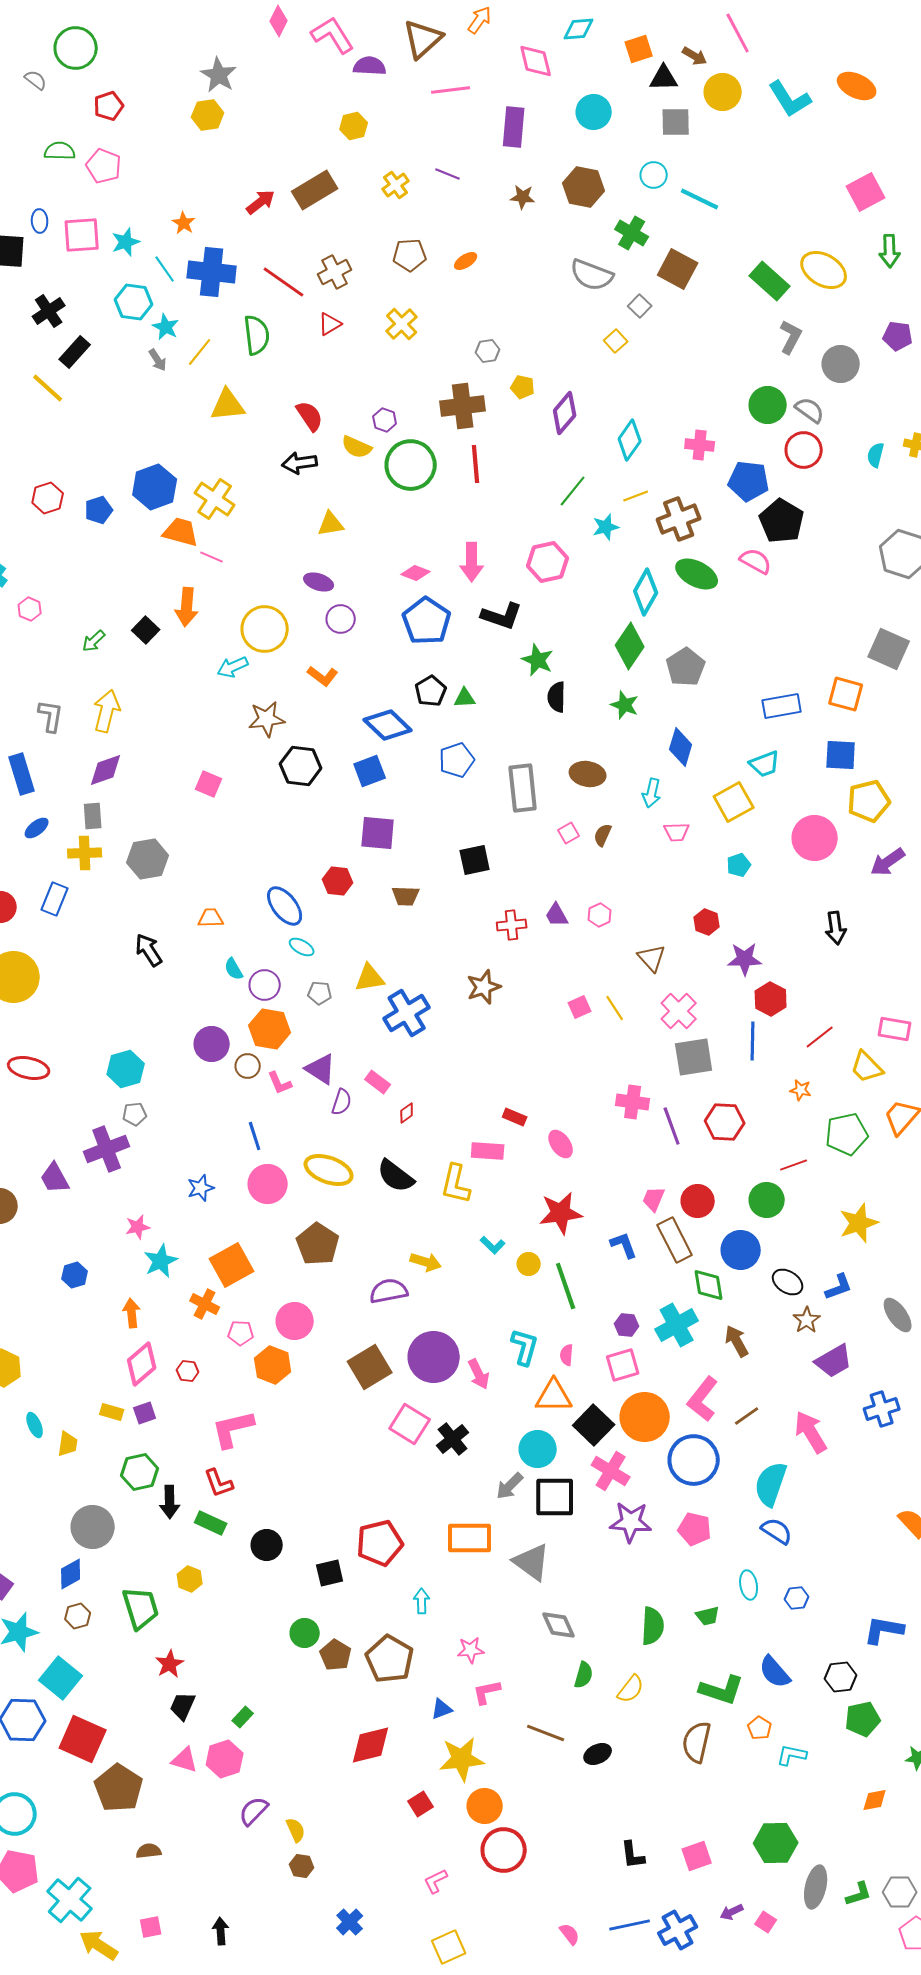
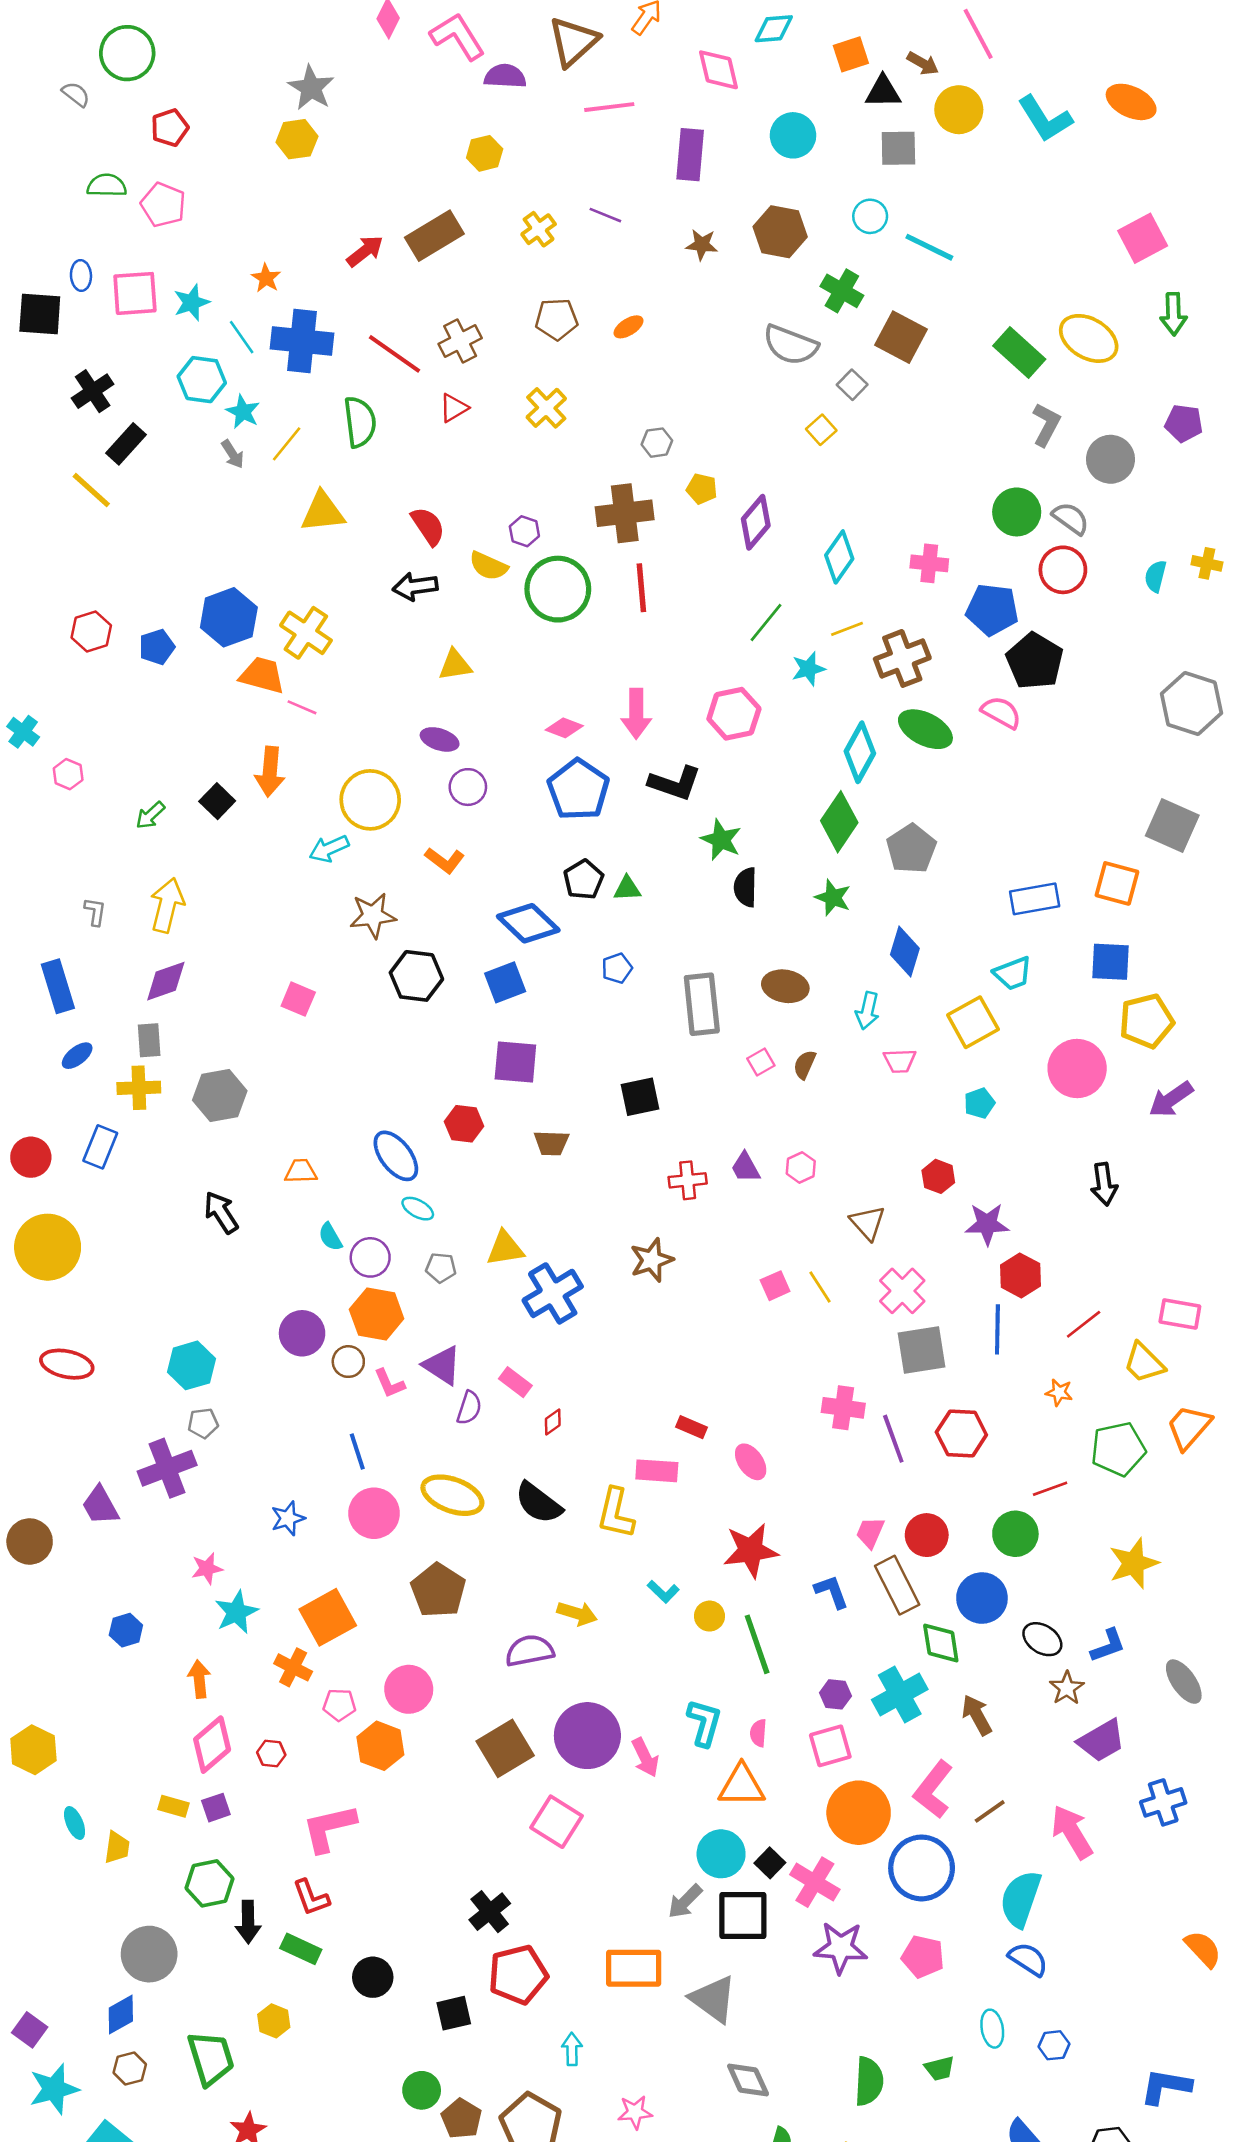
gray L-shape: (51, 716) -> (95, 912), size x0.7
blue pentagon: (457, 760) -> (617, 968), size x0.7
black square: (594, 1425) -> (770, 1863), moved, size x0.6
black cross: (453, 1439) -> (490, 1912), moved

